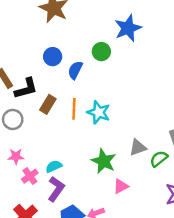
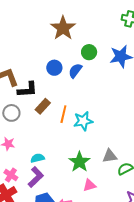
green circle: (101, 52) -> (89, 52), moved
blue semicircle: (75, 70) -> (75, 71), moved
cyan star: (99, 112) -> (83, 121), turned 30
pink cross: (30, 176) -> (11, 175), moved, turned -32

